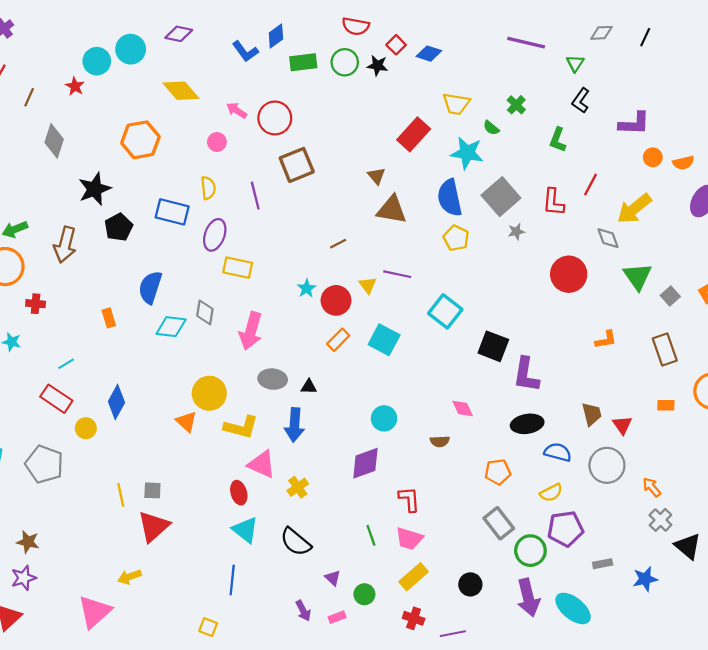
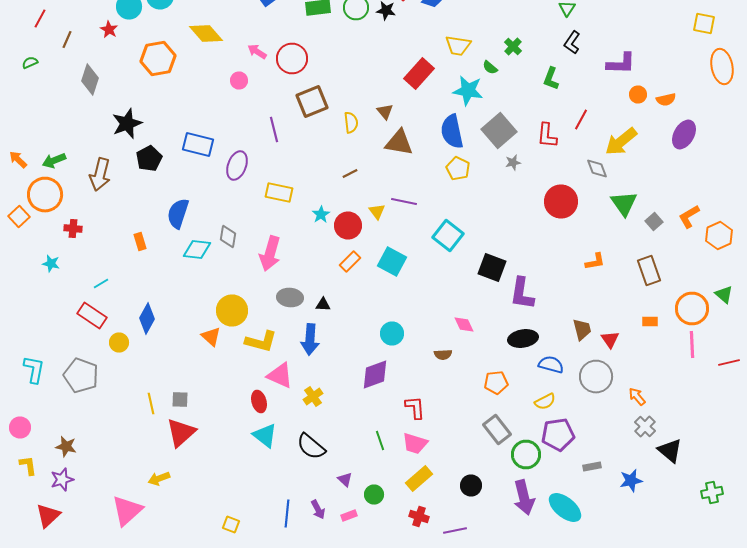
orange hexagon: (140, 140) -> (158, 58), moved
yellow semicircle: (208, 188) -> (351, 122), moved
yellow rectangle: (238, 268) -> (279, 192), moved
blue line: (232, 580) -> (287, 514), moved

